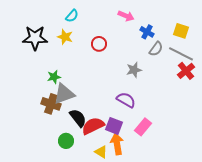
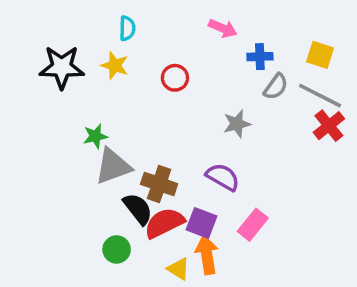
cyan semicircle: (72, 16) -> (127, 28), turned -40
blue cross: (147, 32) -> (260, 57), turned -32
brown cross: (51, 104) -> (159, 184), moved

